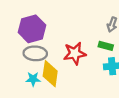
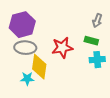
cyan star: (33, 79) -> (27, 79), moved

